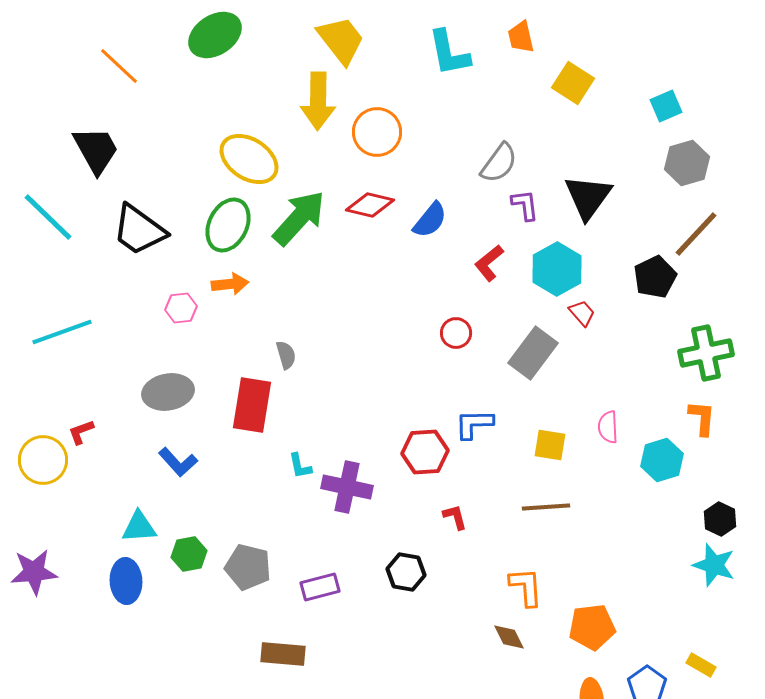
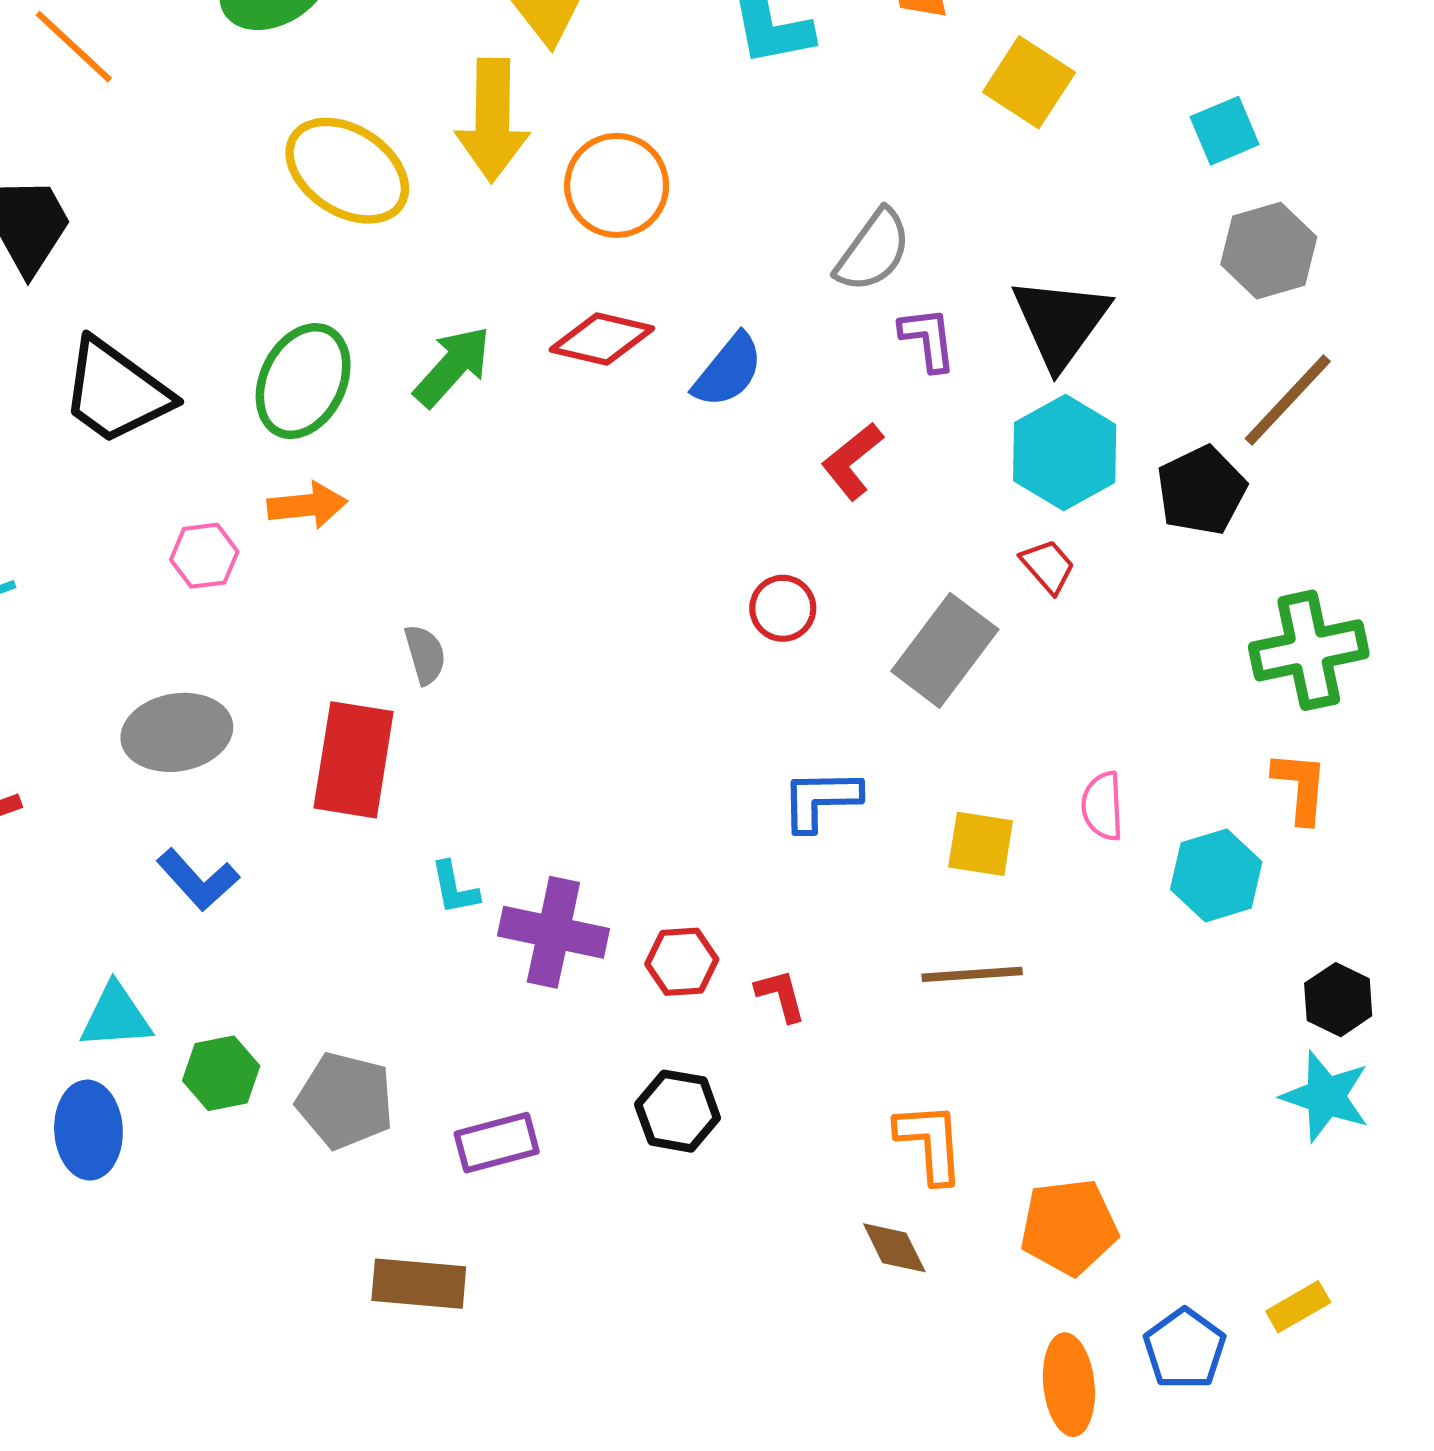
yellow ellipse: (249, 159) -> (347, 171), moved
green arrow: (299, 218) -> (452, 366), size x0.7
cyan hexagon: (557, 269) -> (1065, 453), moved
red hexagon: (425, 452) -> (682, 962), moved, size x0.7
yellow rectangle: (701, 665) -> (1298, 1307), turned -60

